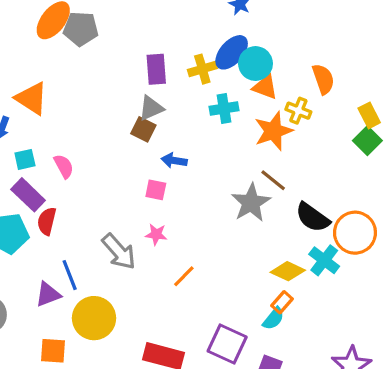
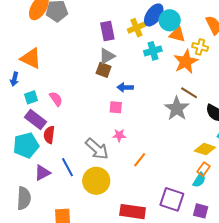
purple triangle: (48, 294) -> (42, 173), moved
yellow circle: (94, 318) -> (96, 181), moved

